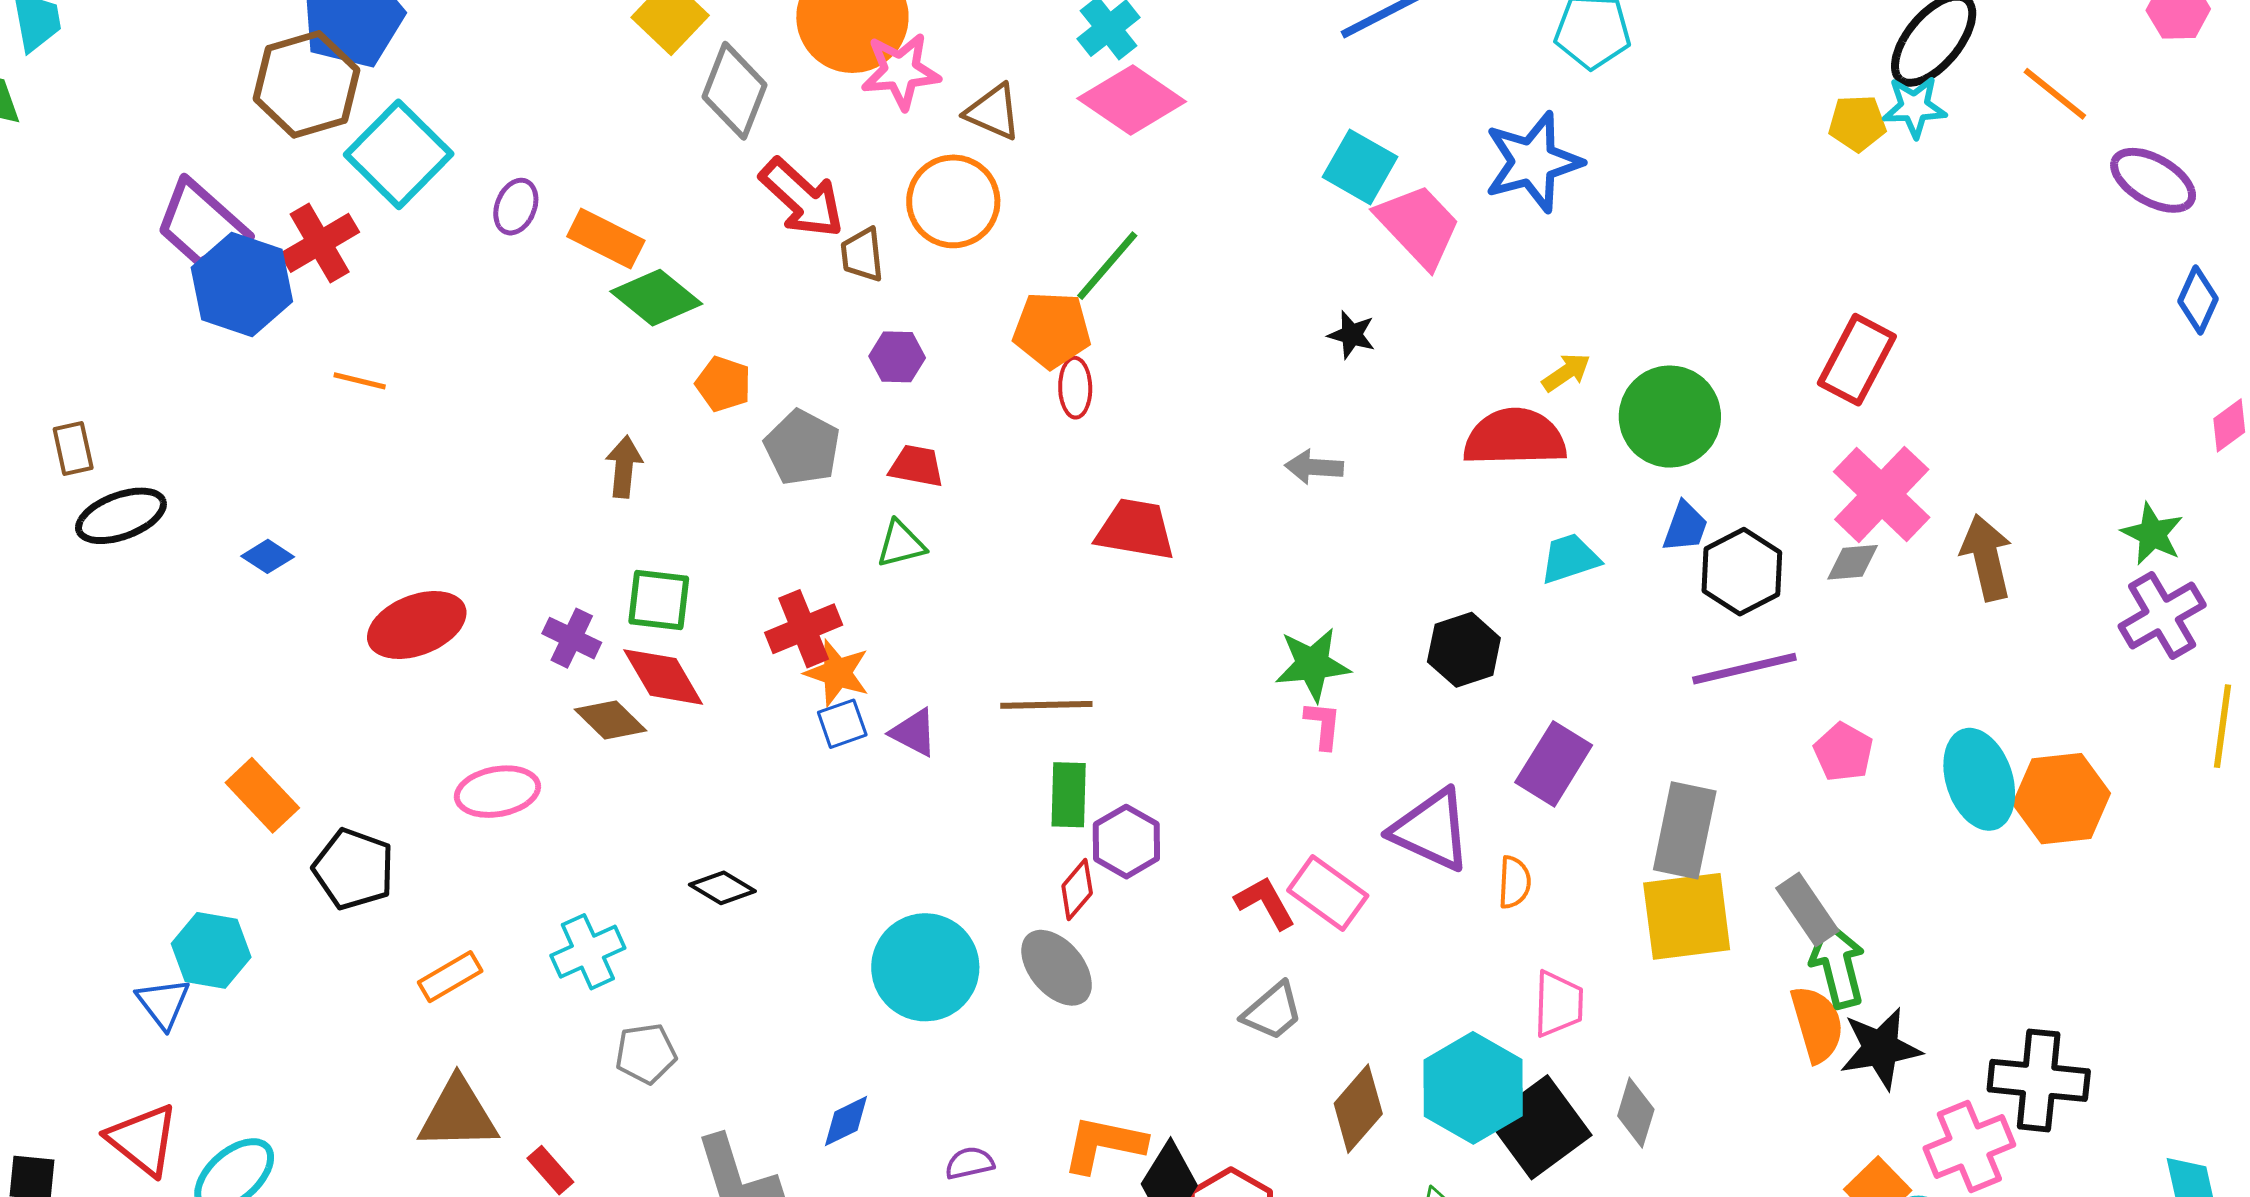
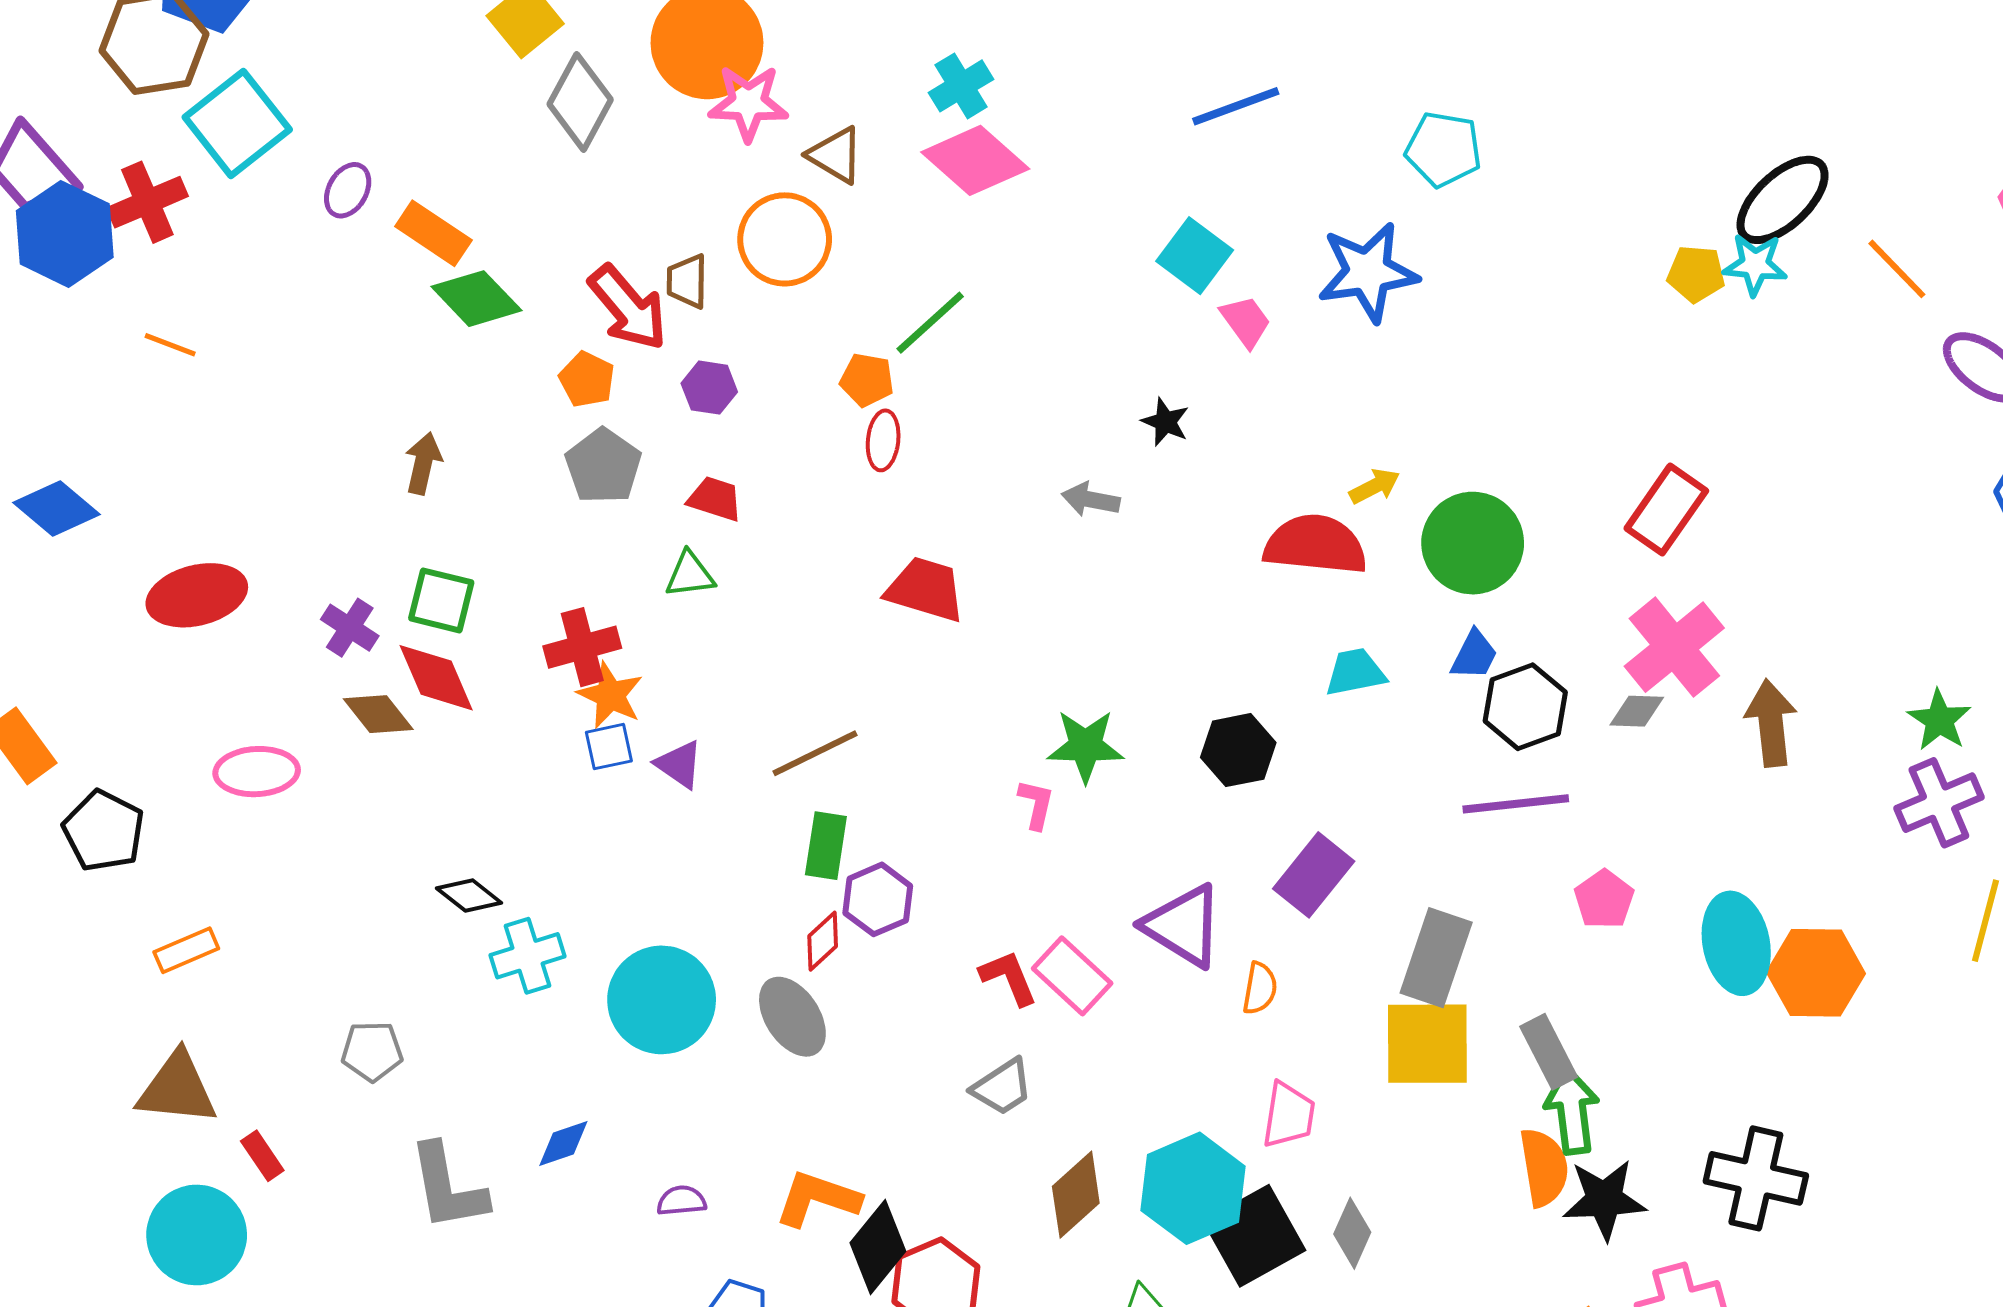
red arrow: (802, 198) -> (628, 308), moved
pink trapezoid: (1418, 226) -> (1246, 321), size x0.6
orange pentagon: (1052, 330) -> (867, 380), size x0.7
orange pentagon: (723, 384) -> (587, 379), moved
gray arrow: (1314, 467) -> (1091, 500), moved
blue diamond: (268, 556) -> (57, 508), size x1.6
brown line: (1046, 705) -> (815, 753), turned -32
pink L-shape: (1323, 725) -> (1036, 804), moved
cyan cross: (588, 952) -> (527, 956), moved
black cross: (2039, 1080) -> (1756, 1178), moved

